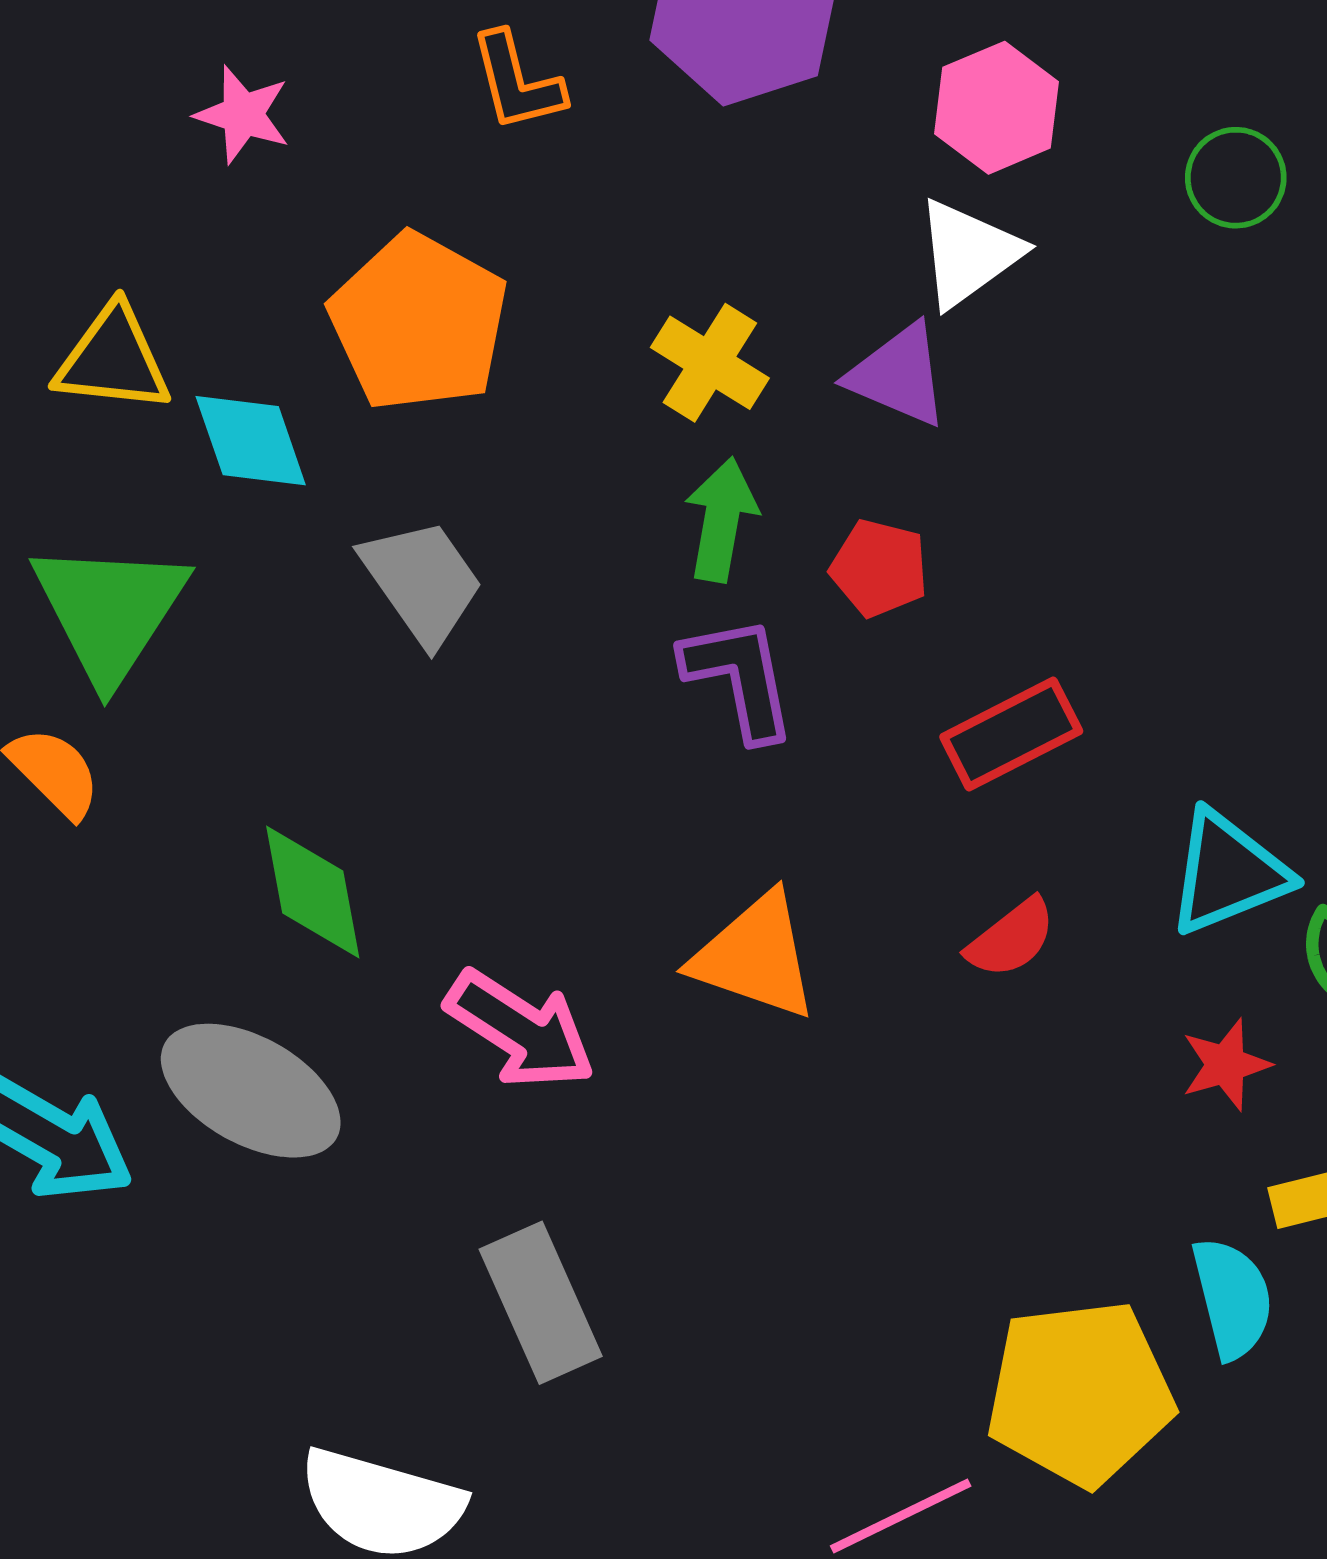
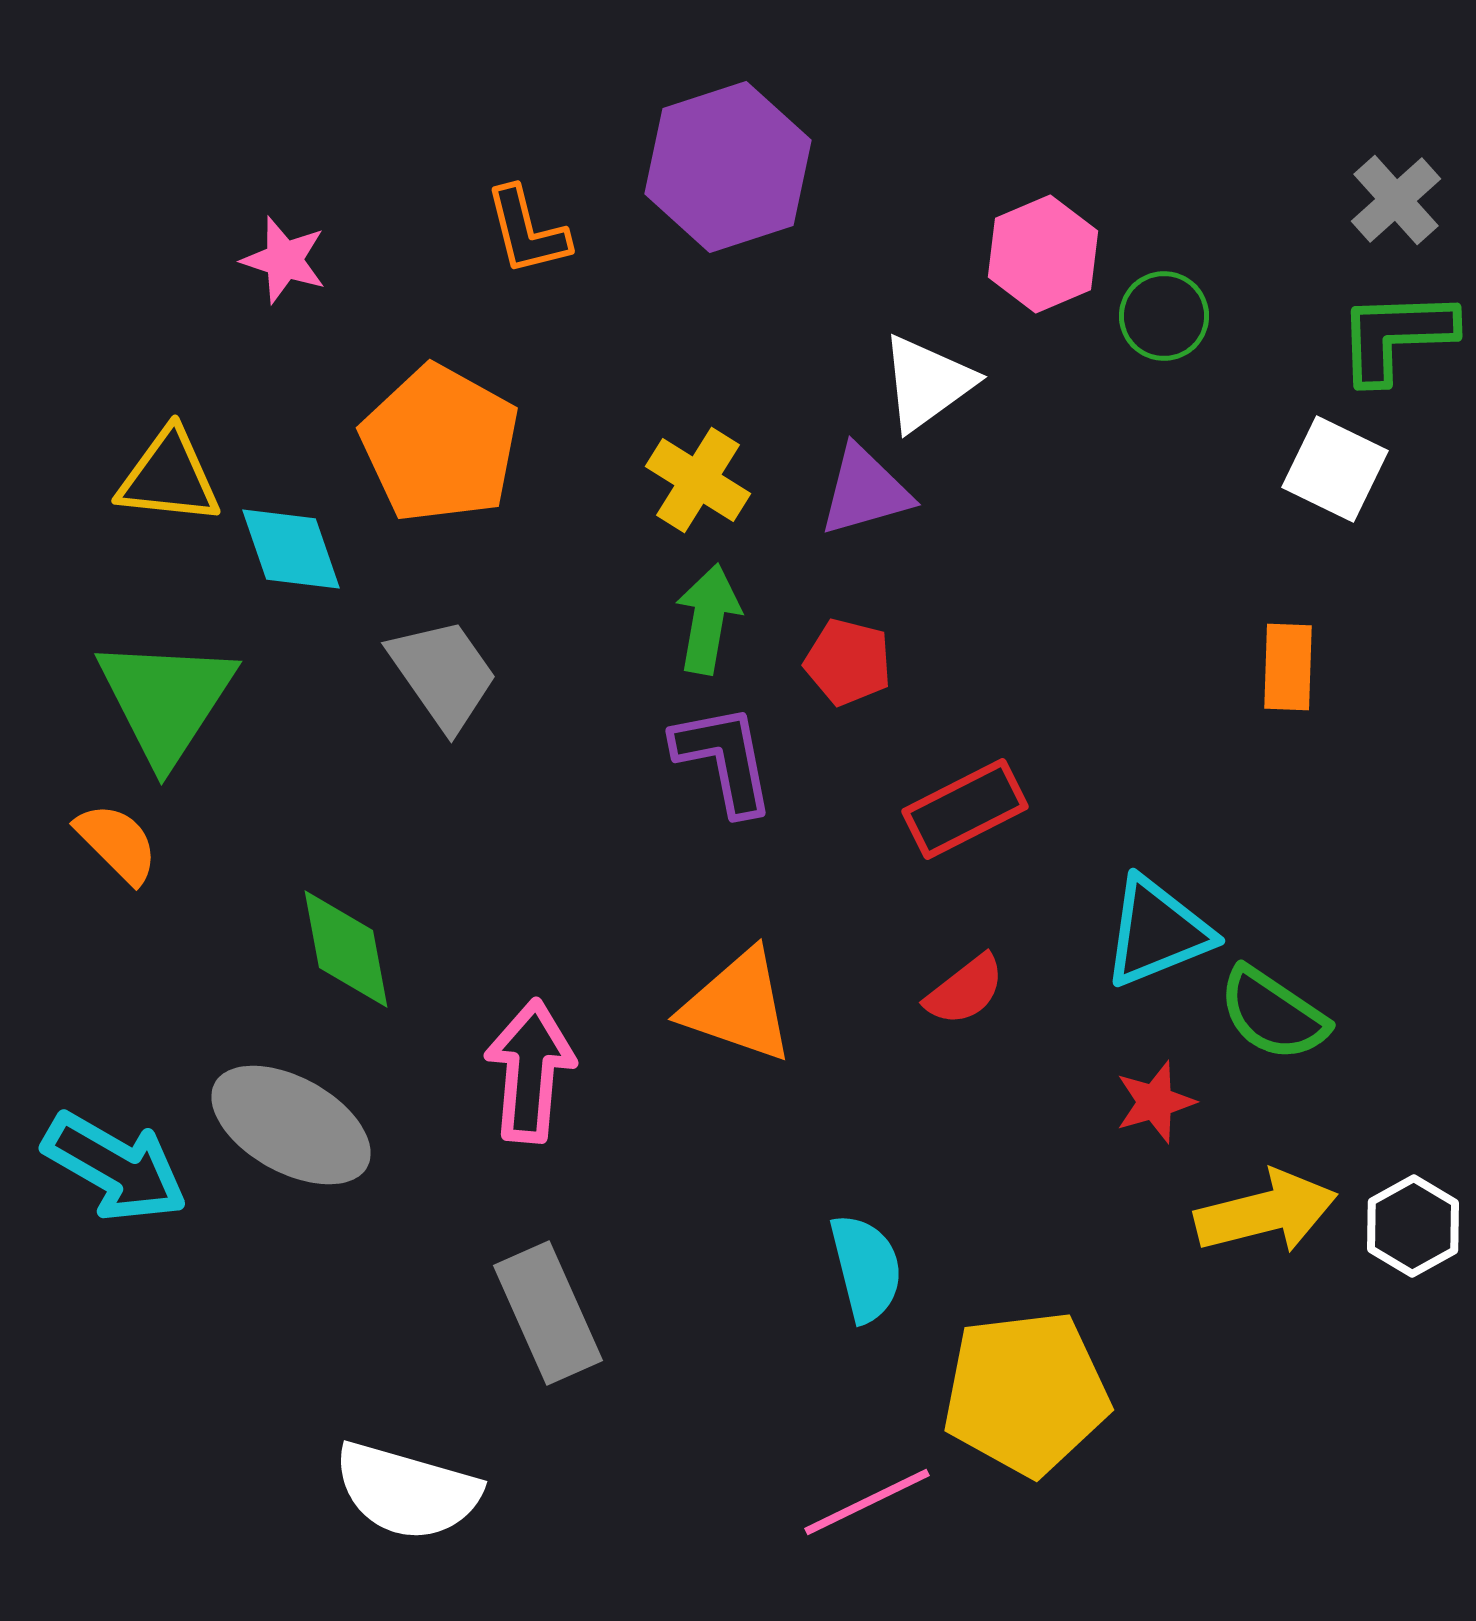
pink hexagon: (997, 108) -> (1043, 254), moved
purple triangle: (898, 375) -> (865, 491), turned -39
pink arrow: (520, 1030) -> (530, 1071), turned -118
cyan semicircle: (1232, 1298) -> (866, 1268), moved

